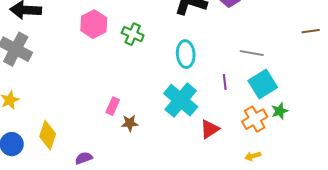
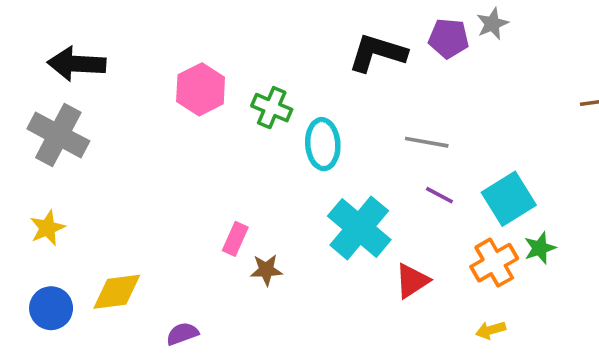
gray line: (252, 53) -> (427, 142), moved
cyan ellipse: (186, 54) -> (323, 144), moved
purple line: (225, 82) -> (439, 195), turned -56
yellow diamond: (48, 135) -> (117, 292), turned 64

